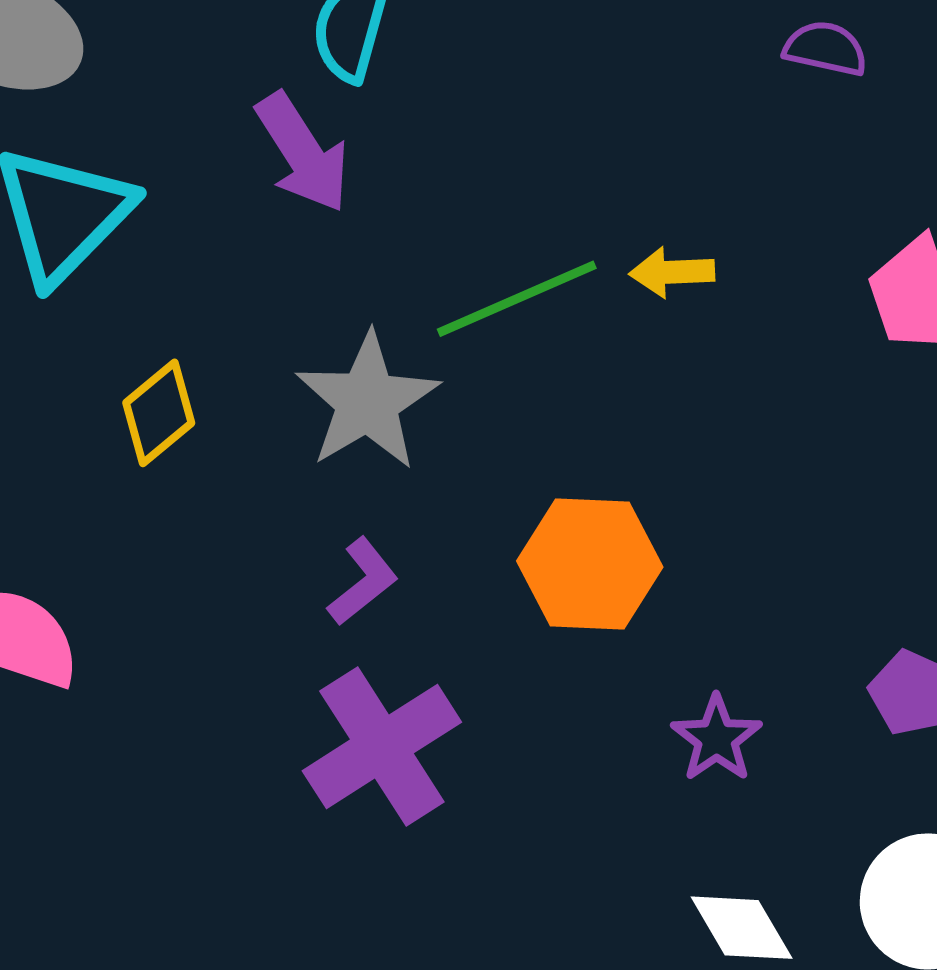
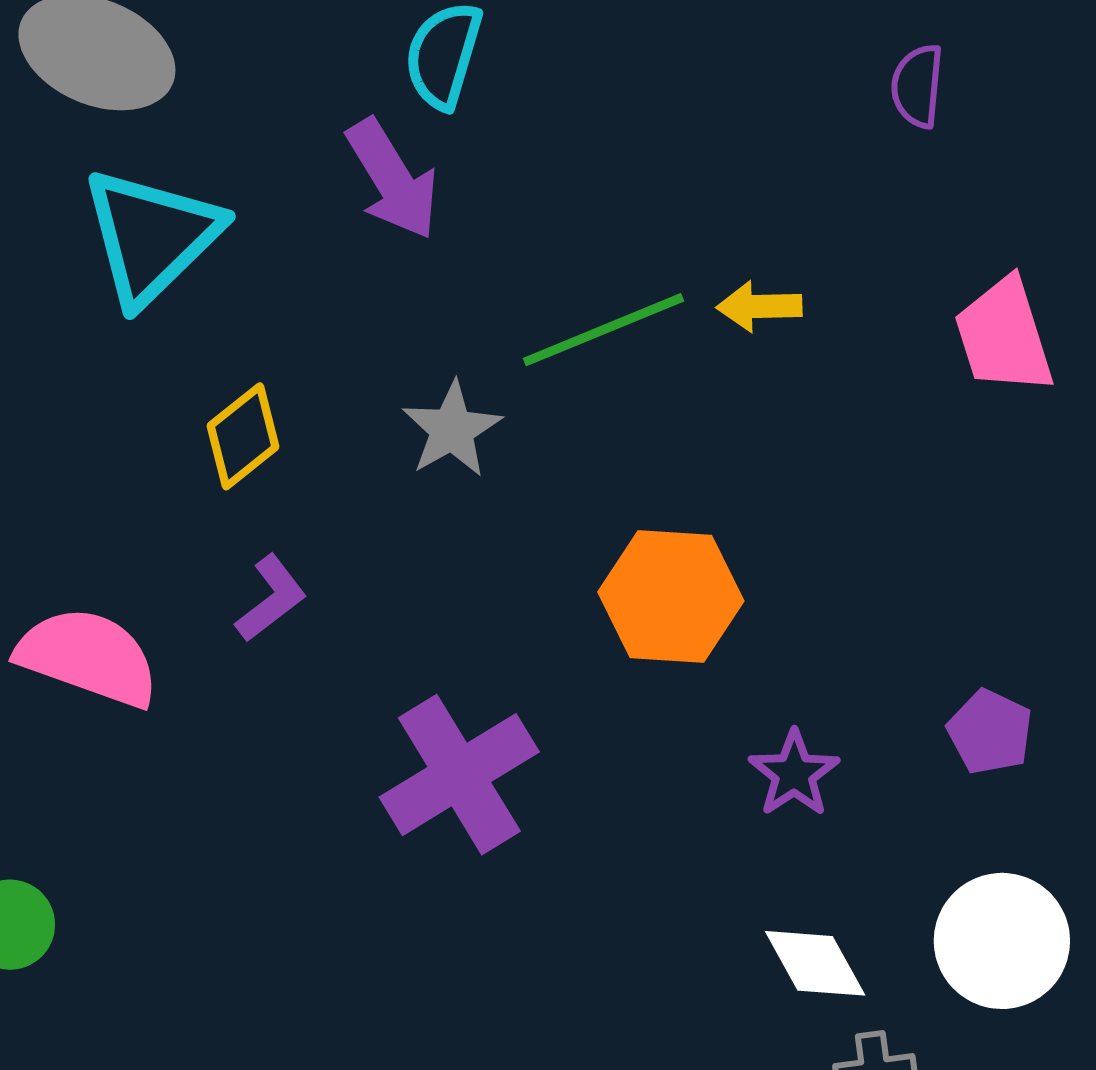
purple semicircle: (826, 48) -> (917, 86), turned -98
gray star: (367, 402) -> (452, 429), size x0.7
purple L-shape: (363, 582) -> (271, 598), moved

